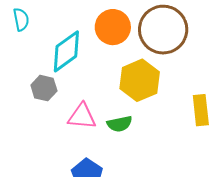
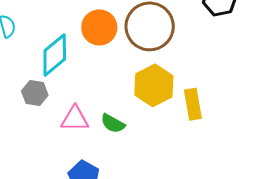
yellow hexagon: (140, 80) -> (154, 85), moved
green semicircle: (120, 124) -> (113, 124), turned 45

